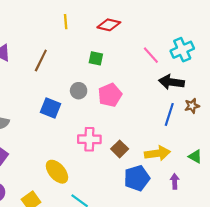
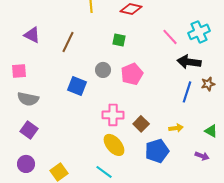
yellow arrow: (157, 153) -> (176, 128), size x0.6
yellow ellipse: (57, 172) -> (114, 145), moved
purple arrow: (175, 181) -> (202, 156), moved, turned 112

